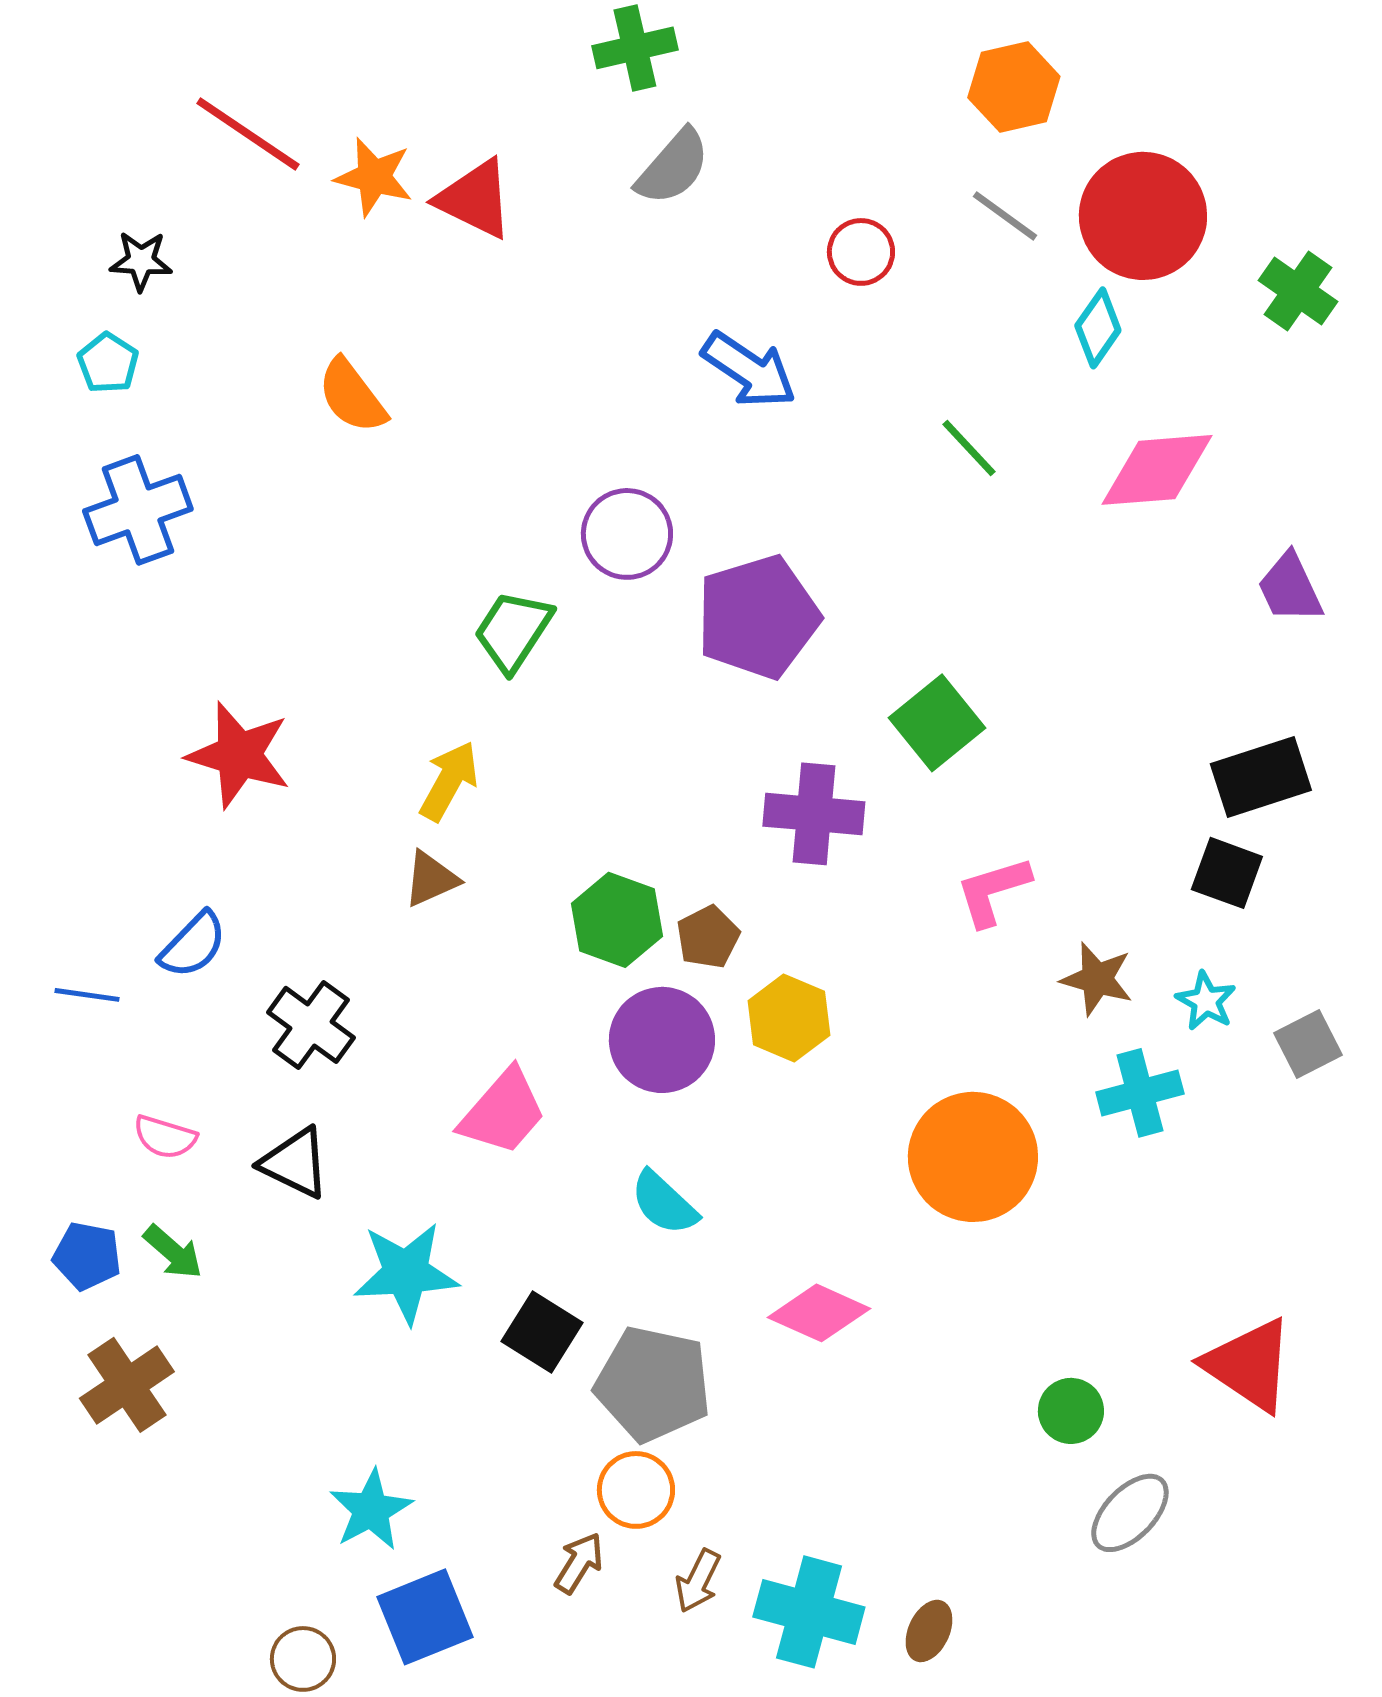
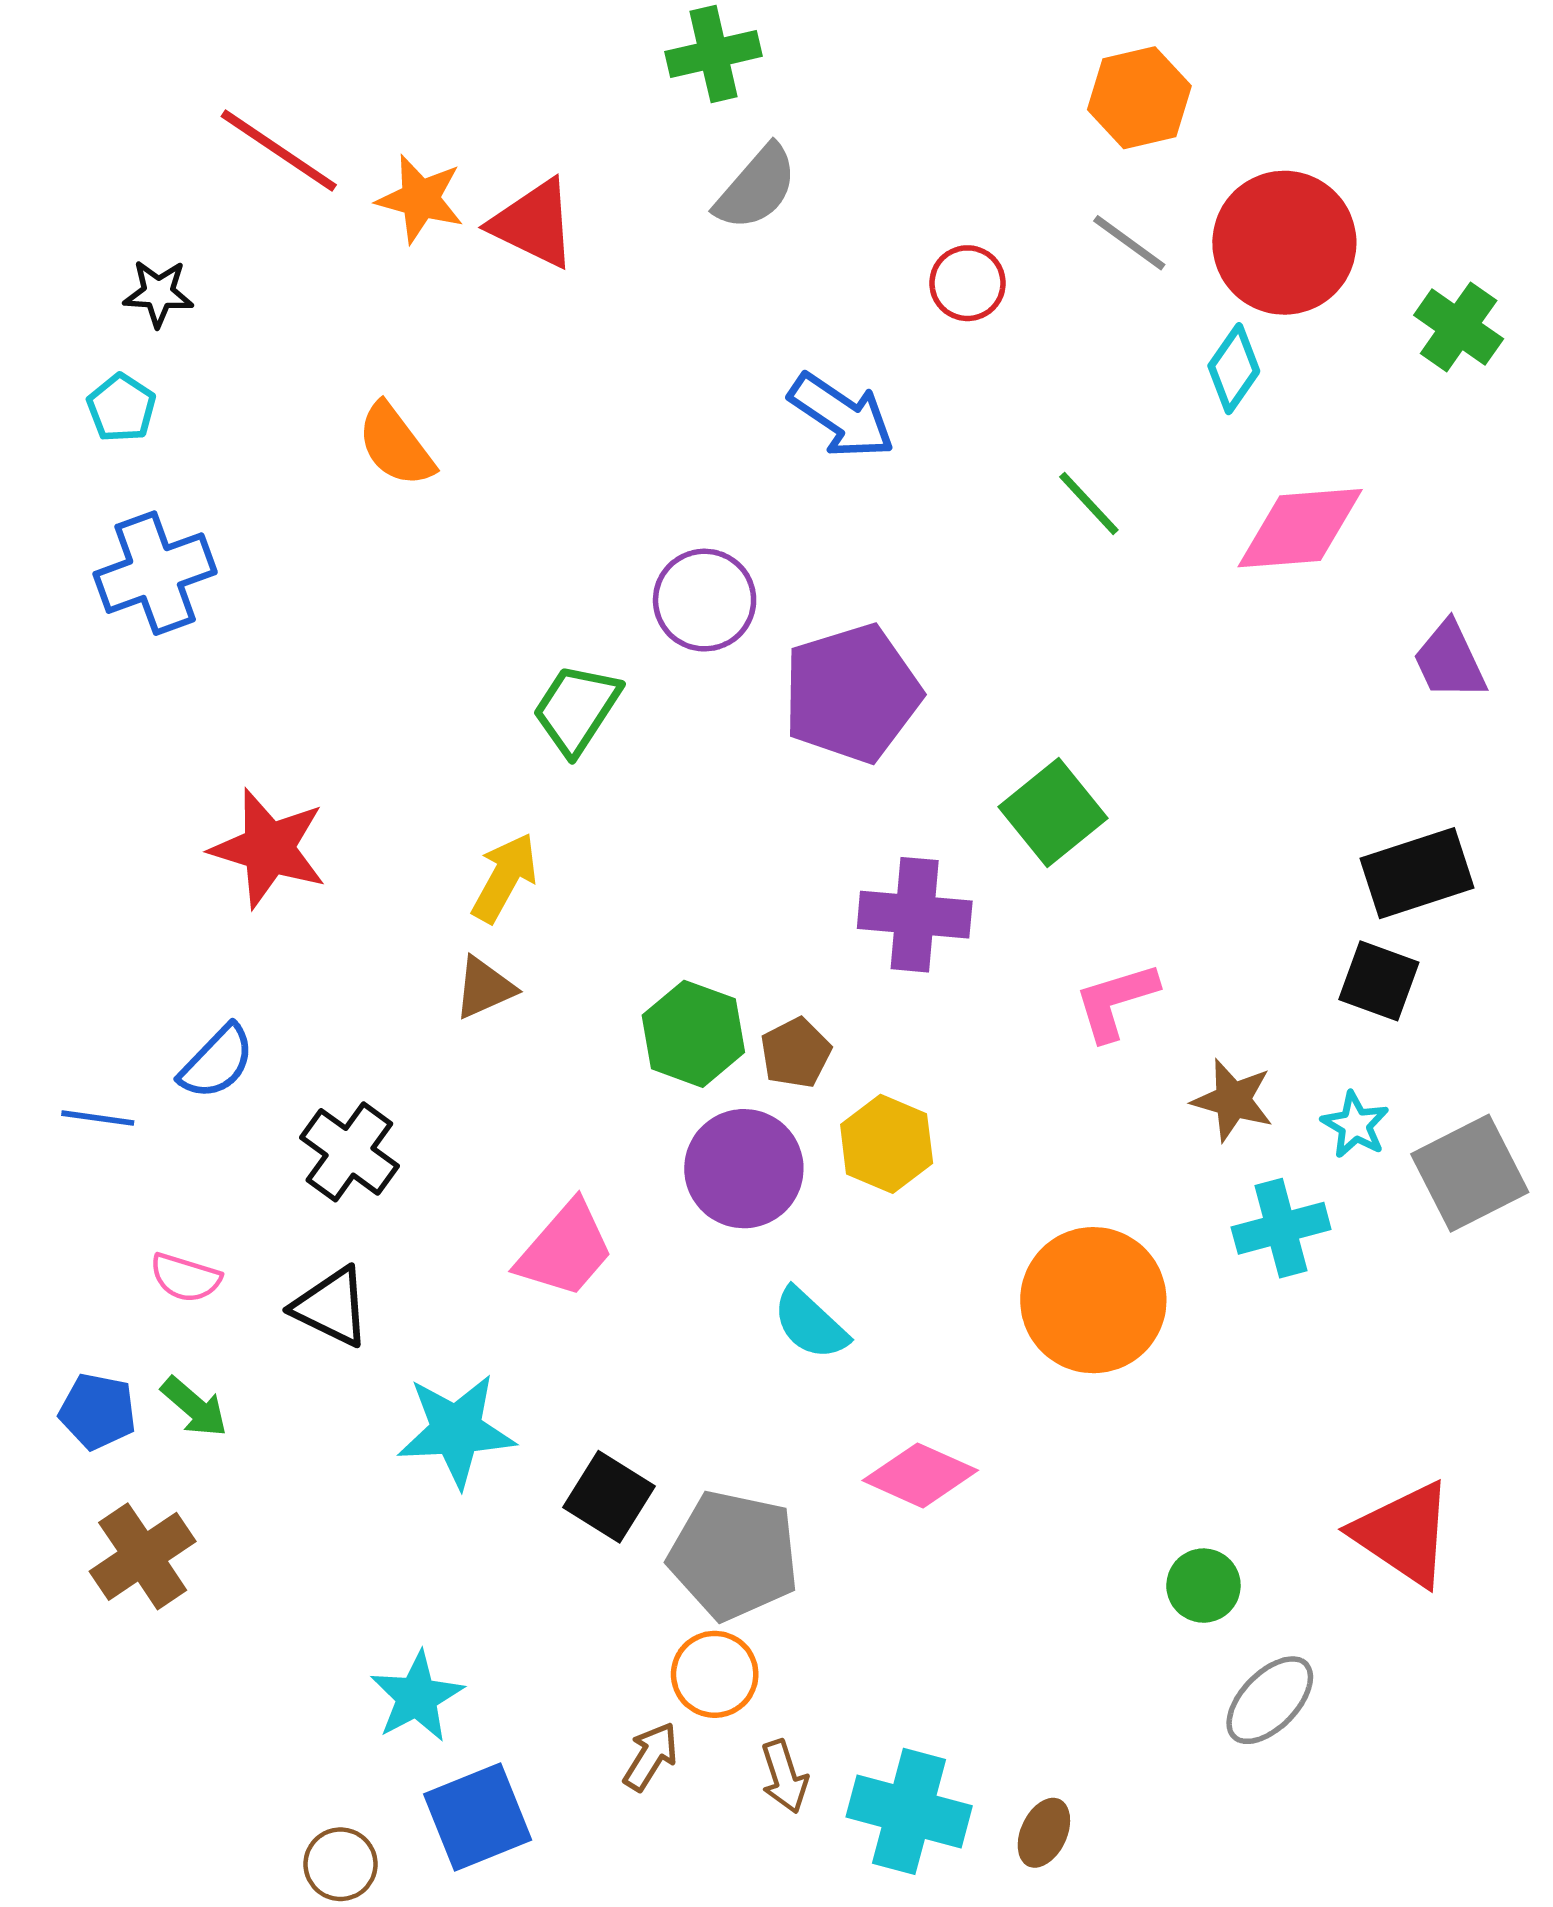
gray square: (1308, 1044) -> (1470, 1173), size x1.5
cyan semicircle: (664, 1203) -> (810, 1324), moved
brown arrow: (698, 1581) -> (784, 1777), turned -44

